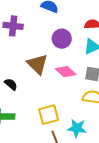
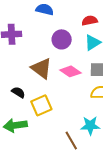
yellow square: (49, 115) -> (41, 105), moved

